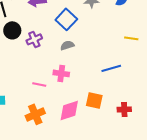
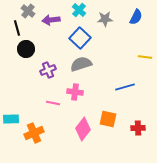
purple cross: (34, 39) -> (48, 70), moved
gray semicircle: (67, 45) -> (81, 64), size x1.5
pink diamond: (69, 110) -> (83, 129), turned -35
orange cross: (35, 114) -> (34, 133), moved

